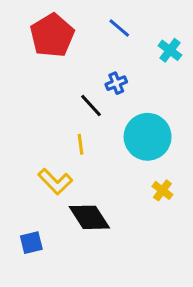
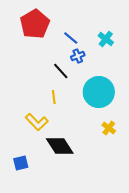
blue line: (119, 28) -> (71, 38), moved
cyan cross: (170, 50) -> (106, 39), moved

